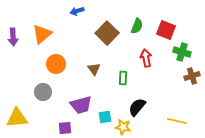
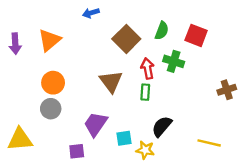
green cross: (182, 52) -> (174, 61), moved
red arrow: (146, 58) -> (148, 68), moved
orange circle: (56, 64) -> (53, 83), moved
brown triangle: (94, 69) -> (111, 82), size x1.5
purple trapezoid: (81, 105) -> (96, 124), turned 140

